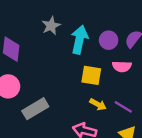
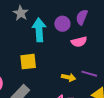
gray star: (51, 26) -> (21, 13), moved
yellow square: (91, 75) -> (28, 62), moved

